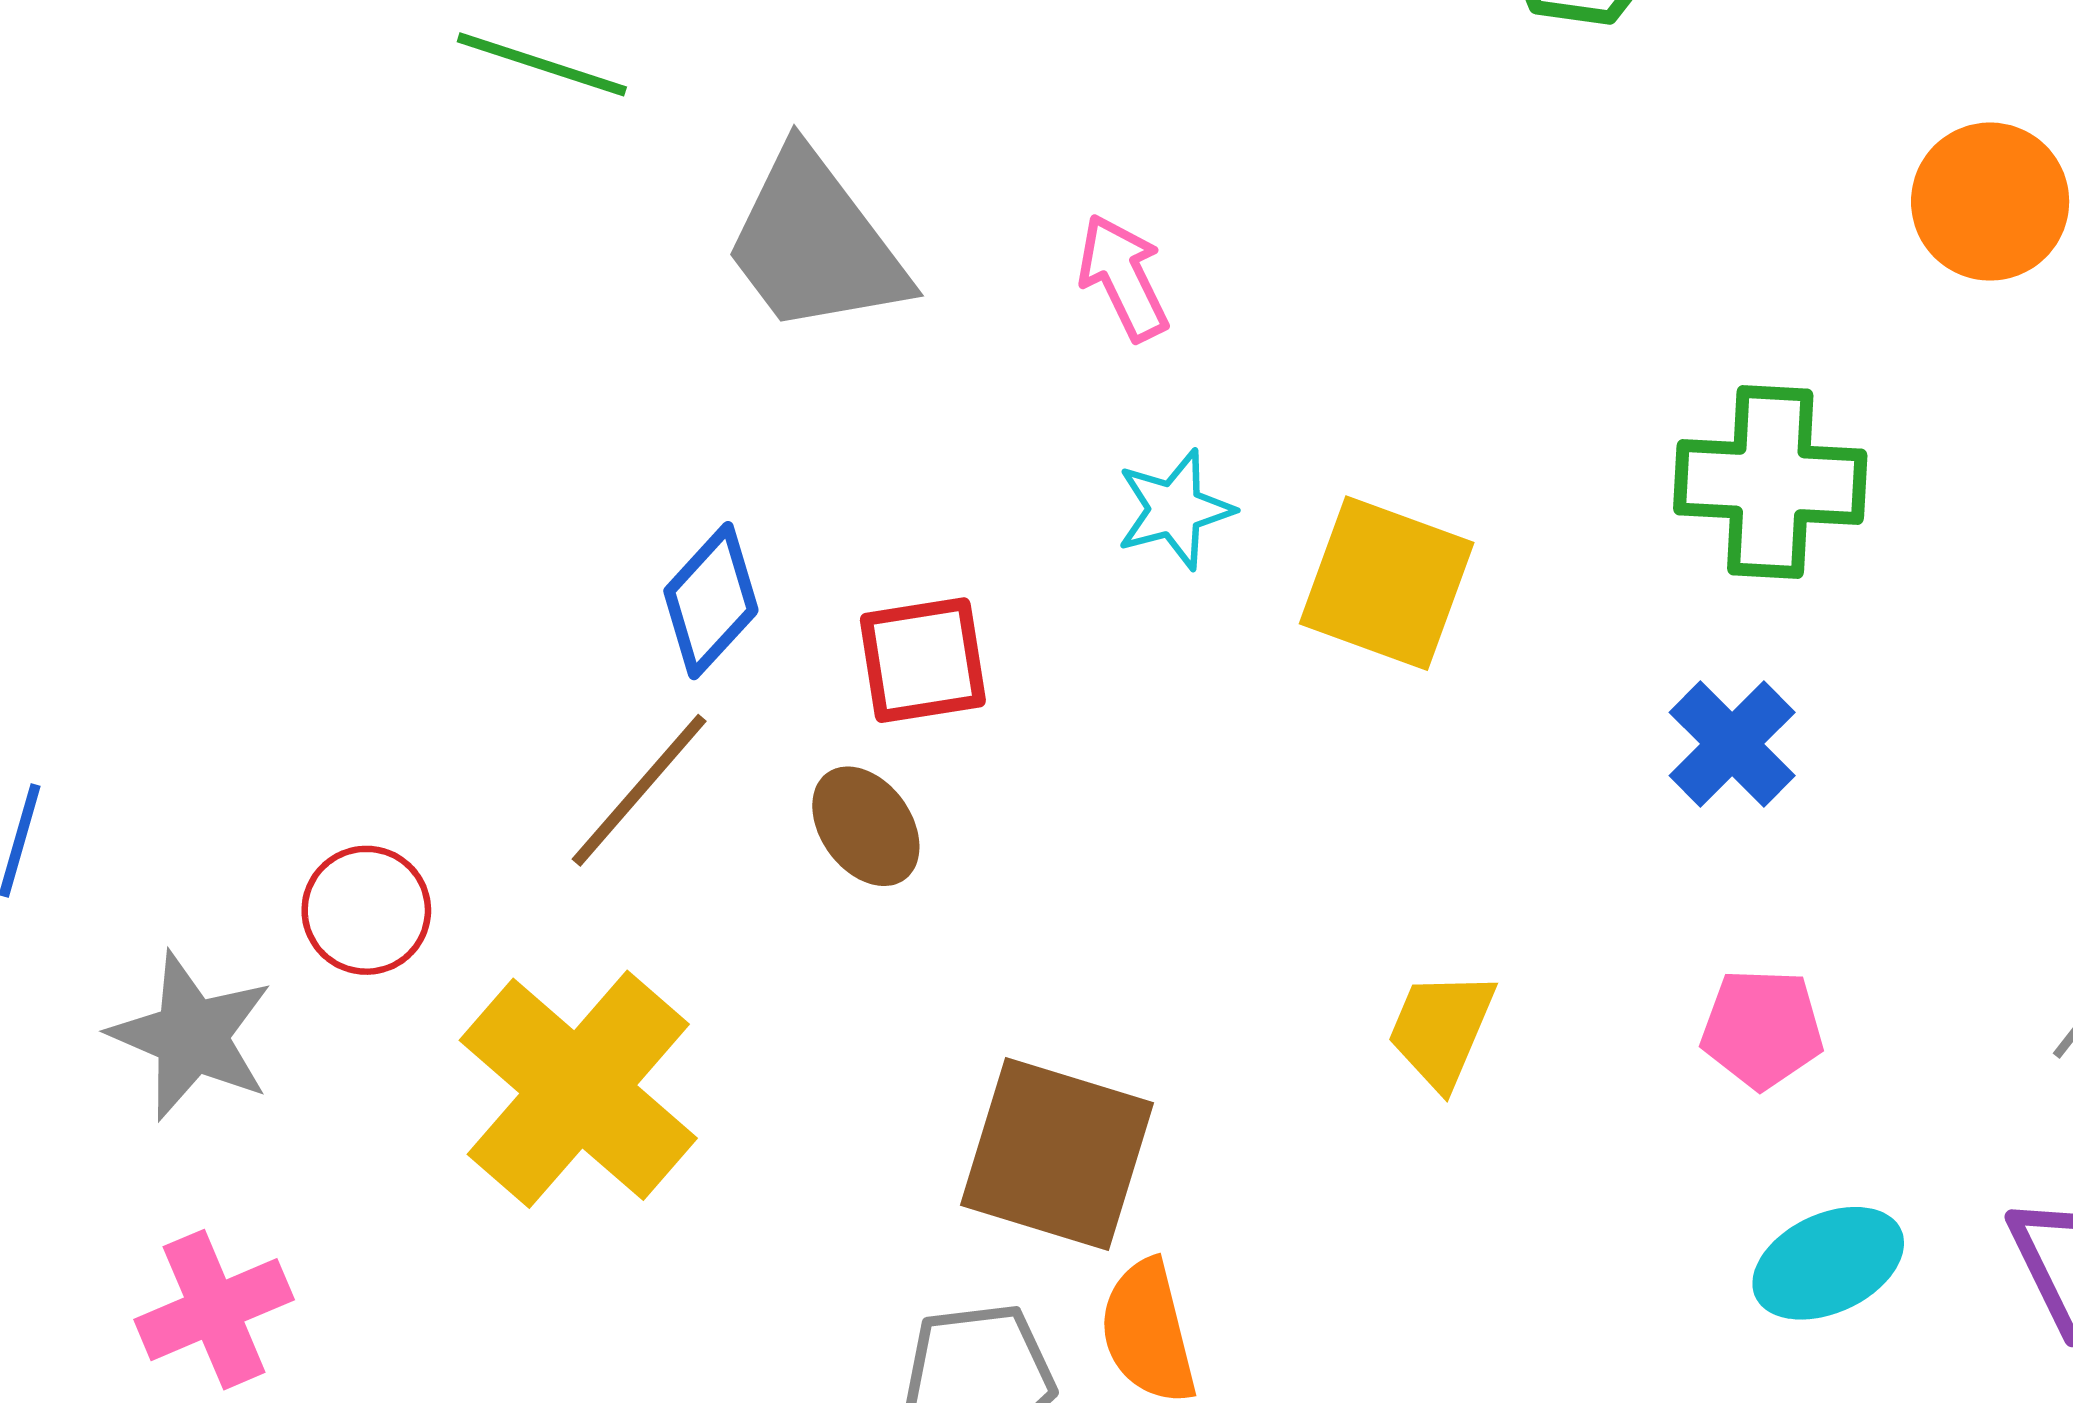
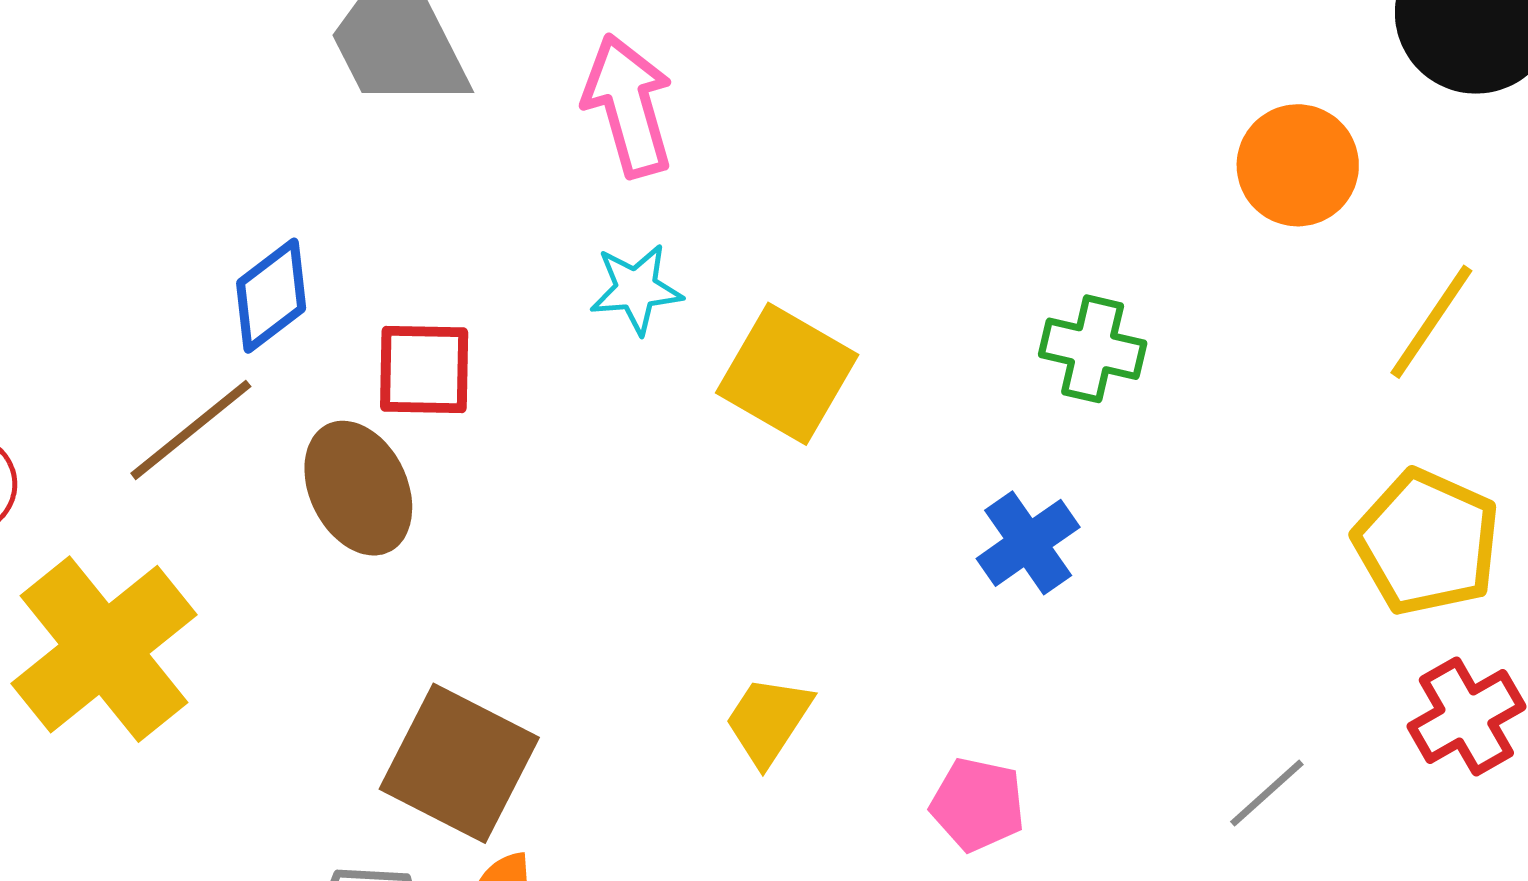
pink arrow: (1123, 277) -> (628, 106), size x1.4
green cross: (1770, 482) -> (1093, 349), size x0.7
brown ellipse: (866, 826) -> (358, 488), size x1.4
pink pentagon: (1762, 1029) -> (978, 804), moved

